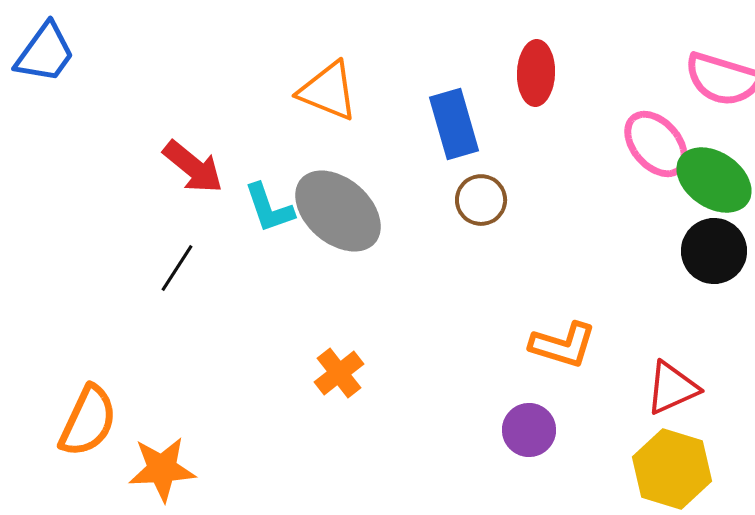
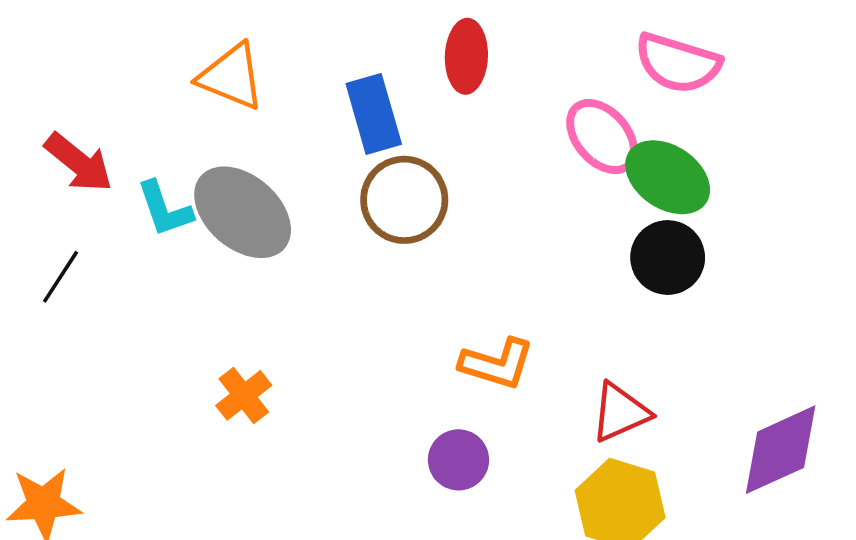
brown circle: (481, 200) -> (404, 200), size x1.5

